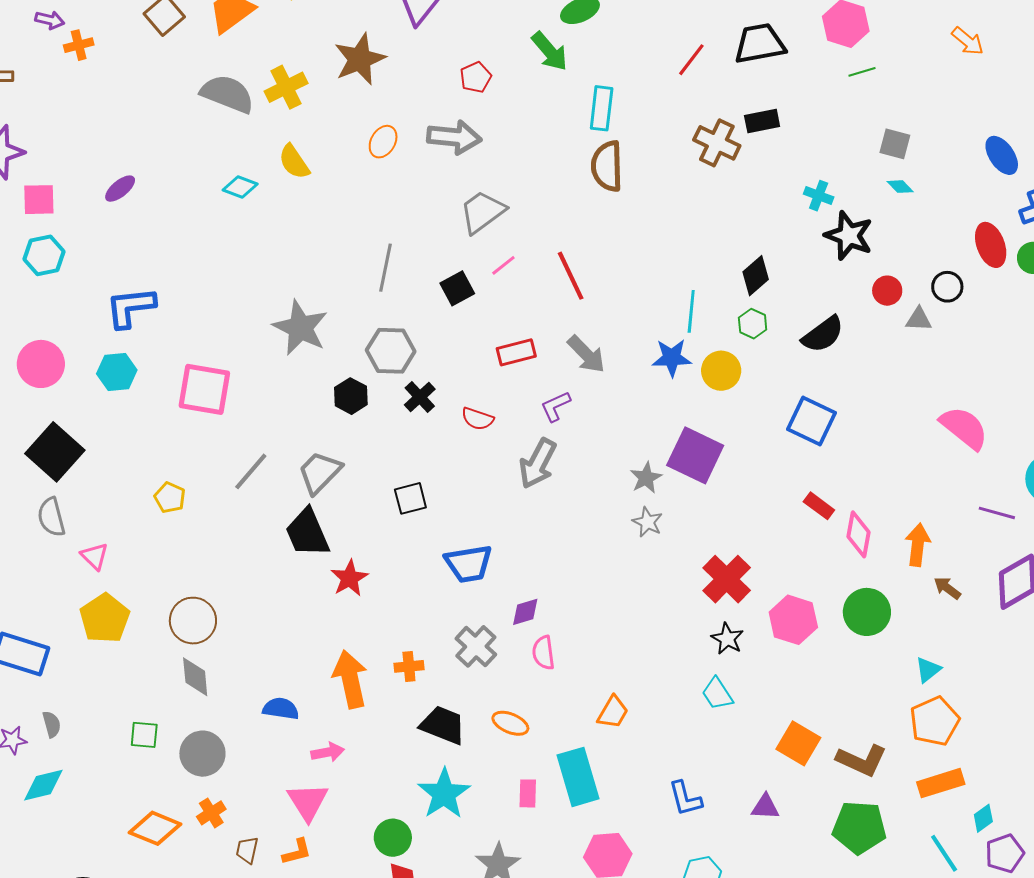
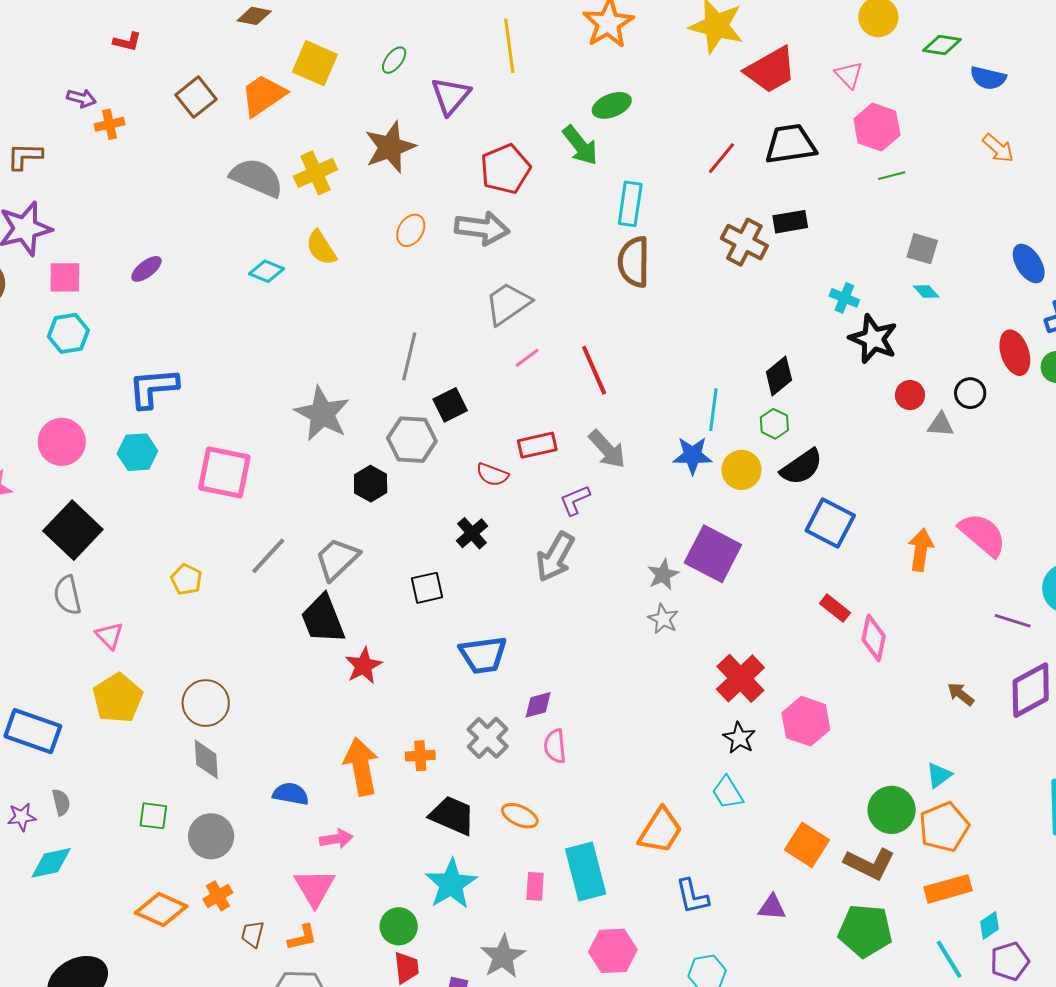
red pentagon: (476, 77) -> (505, 169), size x1.6
black square: (457, 288) -> (450, 405), moved
black semicircle: (823, 334) -> (802, 467), moved
black cross: (420, 397) -> (472, 533), moved
red semicircle: (478, 419) -> (492, 475), moved
orange arrow: (918, 545) -> (921, 550), moved
green circle: (867, 612) -> (892, 810), moved
orange trapezoid: (613, 712) -> (660, 831), moved, size x1.4

